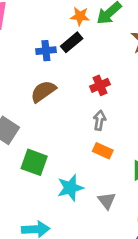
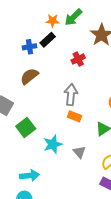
red cross: (100, 85) -> (78, 59), moved
gray arrow: (99, 120) -> (71, 95), size x1.5
green square: (34, 162) -> (26, 128), turned 36

